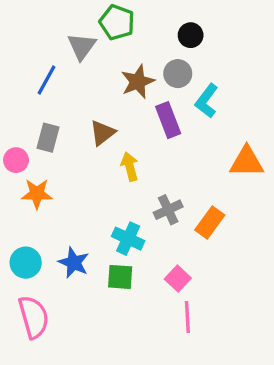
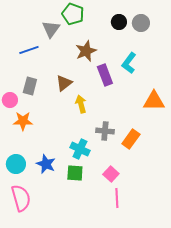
gray circle: (178, 74) -> (141, 23), moved
blue line: (46, 80) -> (29, 50), turned 42
gray cross: (168, 210) -> (105, 131), turned 30

